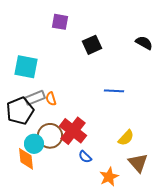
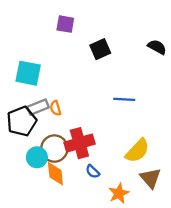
red cross: (73, 131) -> (79, 143), turned 36
yellow semicircle: (126, 138) -> (137, 151), size x1.4
orange diamond: (26, 159) -> (55, 174), moved

